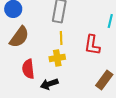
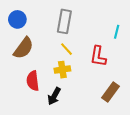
yellow line: (61, 38) -> (66, 49), turned -40
black arrow: (49, 84) -> (54, 96), turned -42

